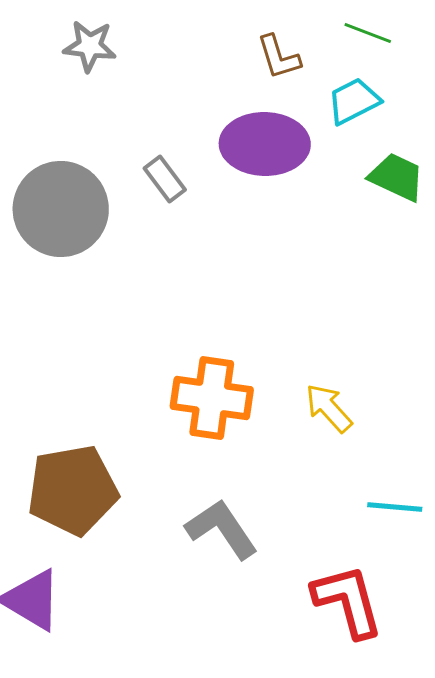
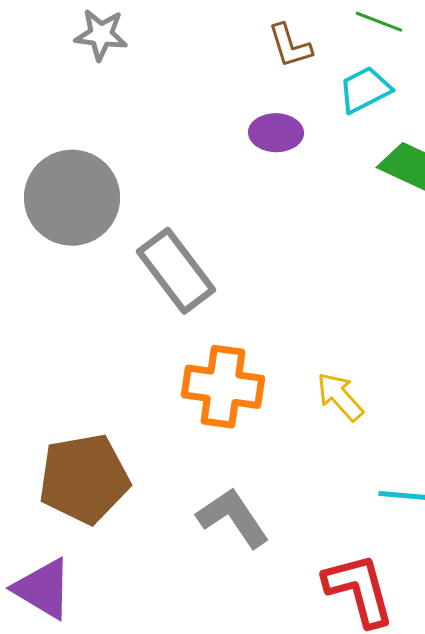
purple ellipse: (265, 144) -> (276, 133), size x0.6
gray rectangle: (165, 179) -> (176, 271), moved, size x1.8

